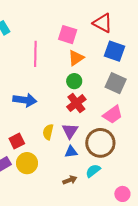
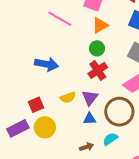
pink line: (35, 54) -> (60, 19), turned -65
yellow semicircle: (48, 132) -> (68, 98), turned -126

